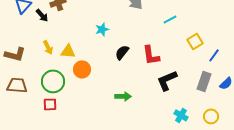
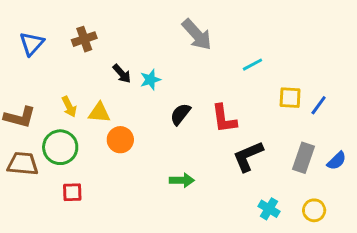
black arrow: (42, 15) -> (122, 74), moved
yellow square: (195, 41) -> (290, 98), turned 35
blue line: (214, 55) -> (319, 105), moved
green circle: (53, 81) -> (60, 147), moved

